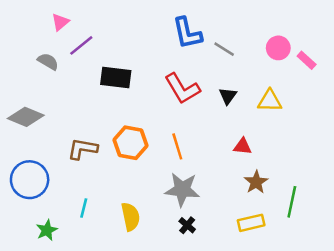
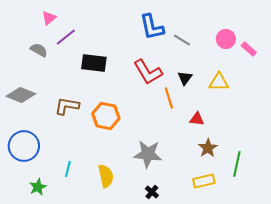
orange line: (177, 146) -> (169, 98), moved
brown L-shape: (82, 149) -> (67, 106), moved
black cross: (187, 225) -> (152, 192), moved

